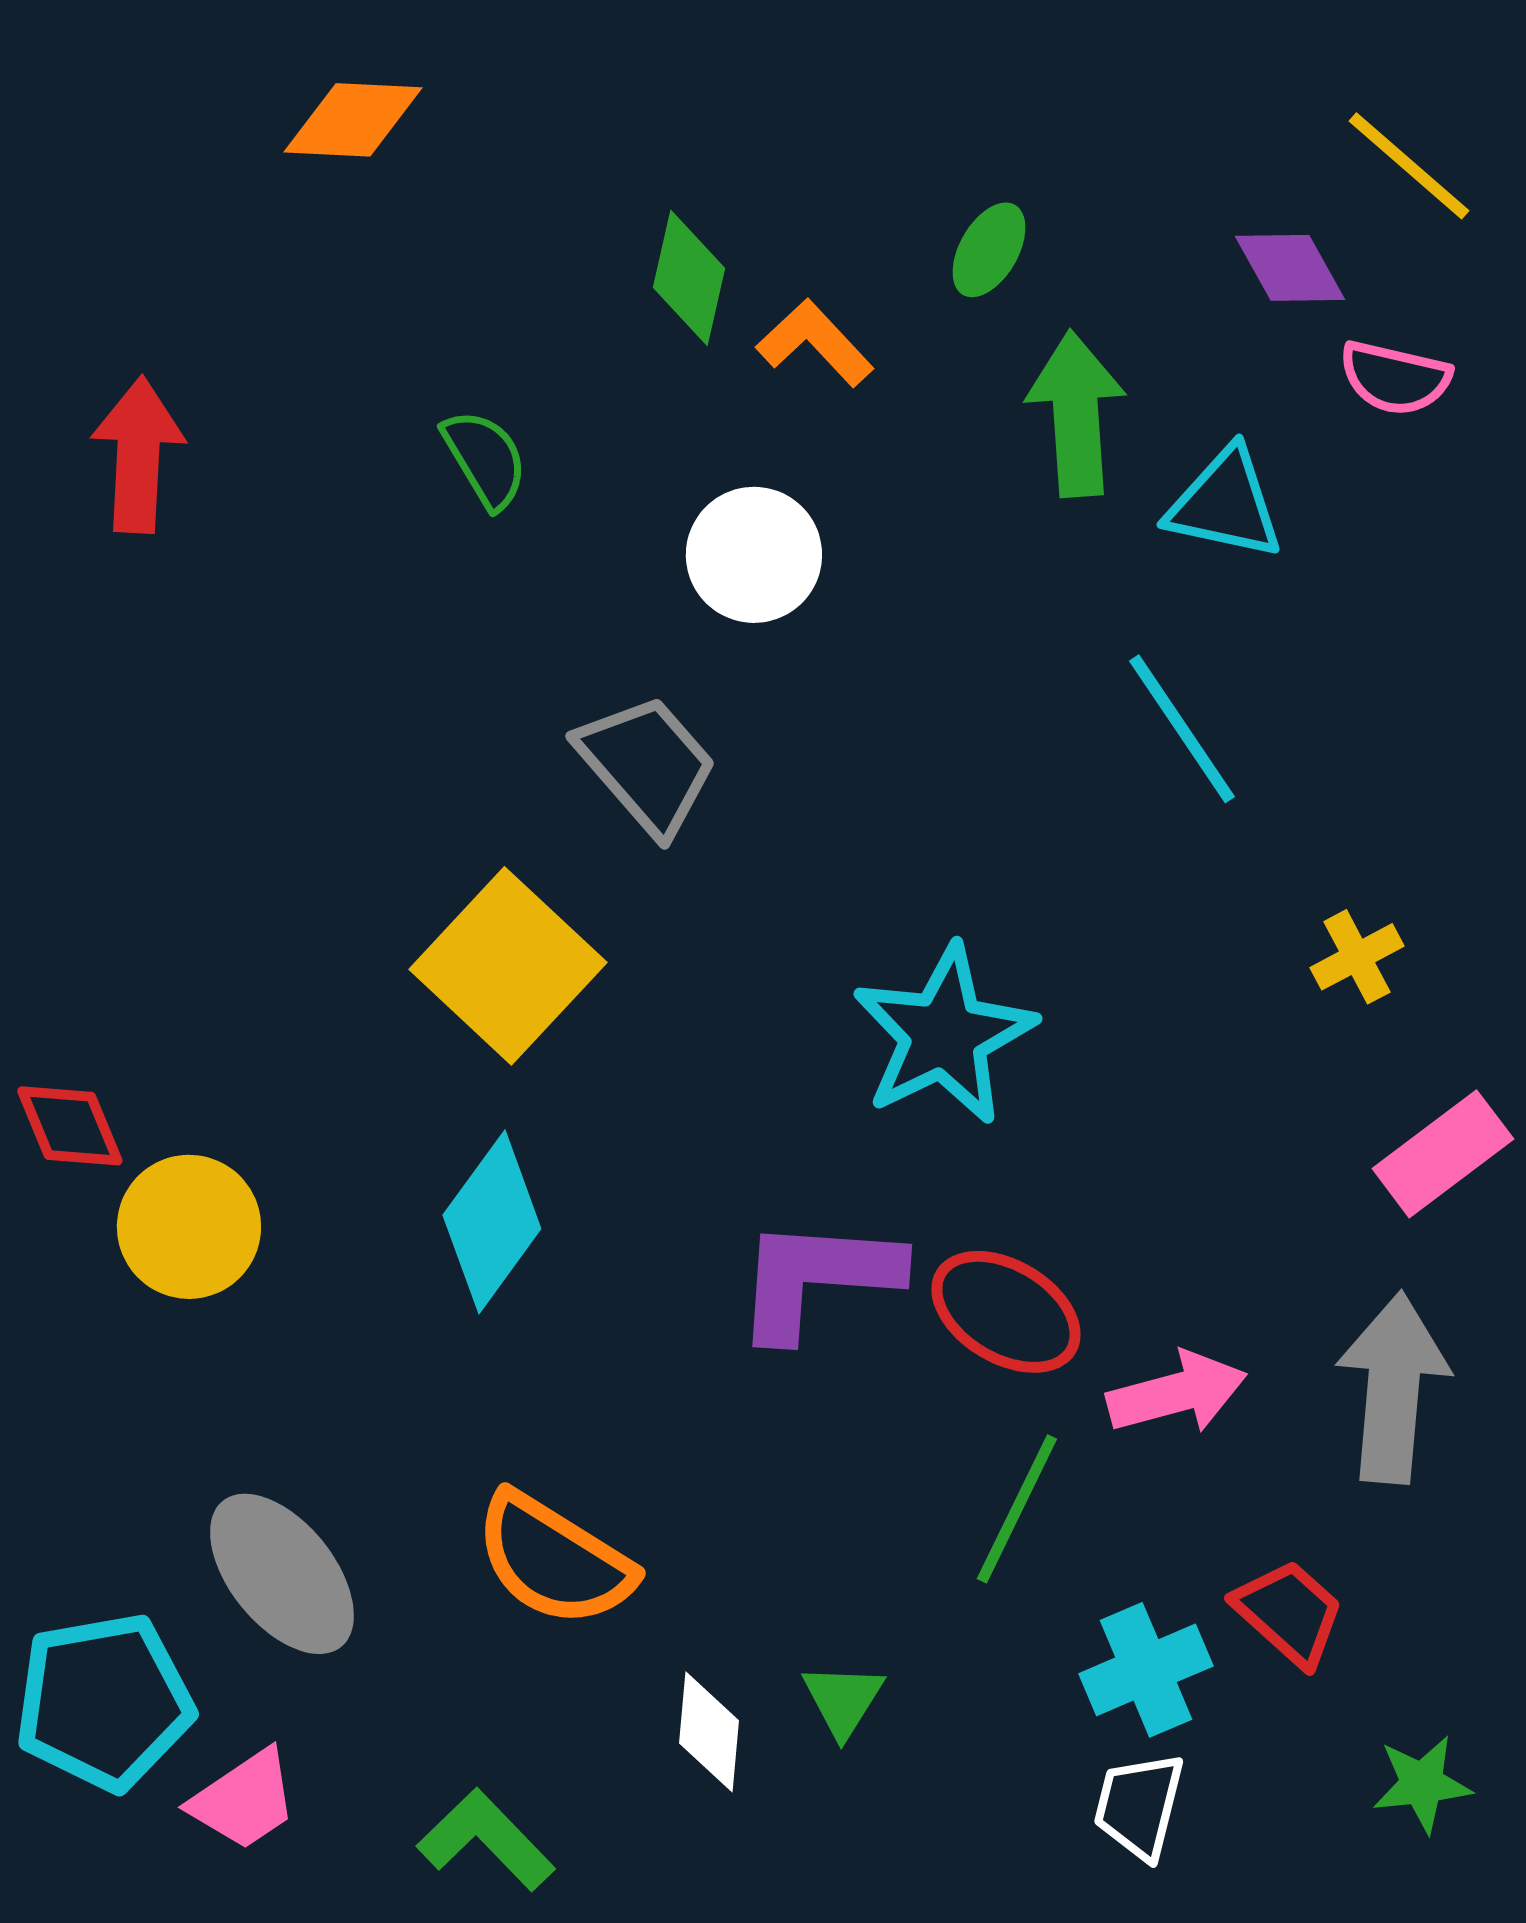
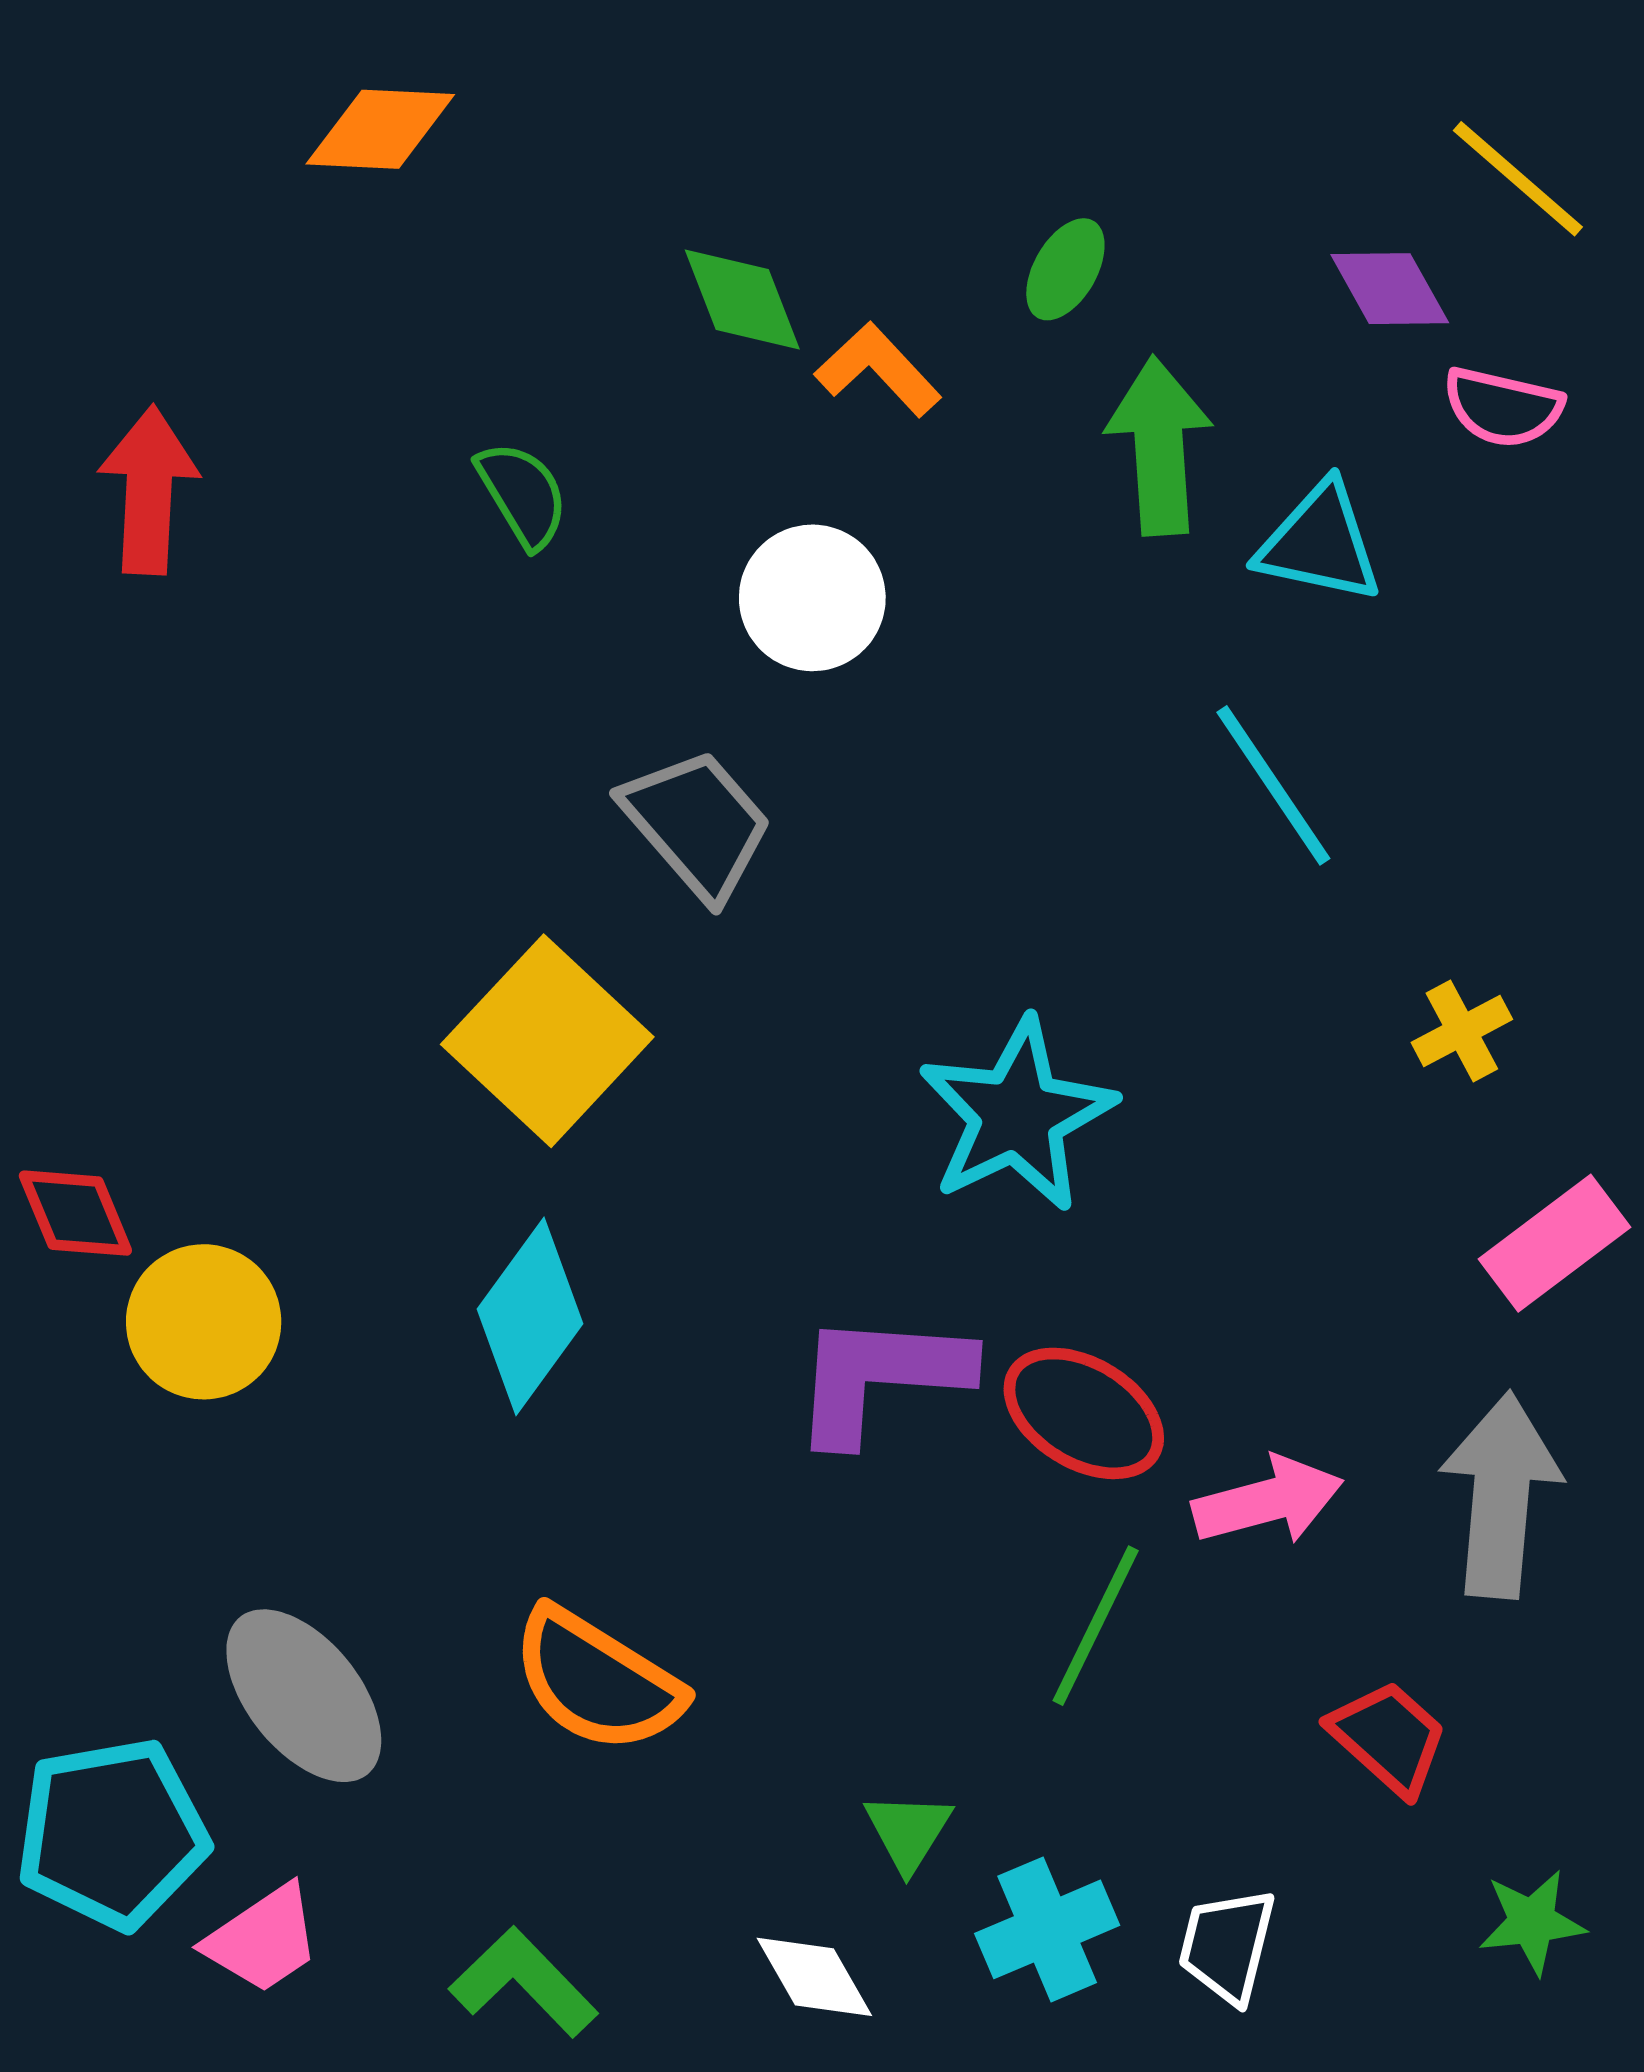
green diamond: (689, 278) -> (742, 299), turned -34
cyan cross: (1146, 1670) -> (1047, 1929), moved
white diamond: (709, 1732) -> (814, 1977), moved, turned -35

